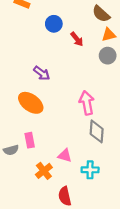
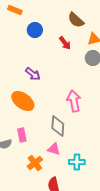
brown semicircle: (101, 14) -> (76, 20), moved
blue circle: (54, 24) -> (35, 30), moved
gray diamond: (97, 131) -> (58, 126), moved

